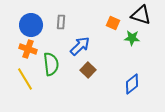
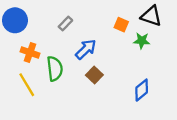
gray rectangle: (61, 22) -> (65, 24), turned 40
blue circle: (31, 25) -> (15, 20), moved

